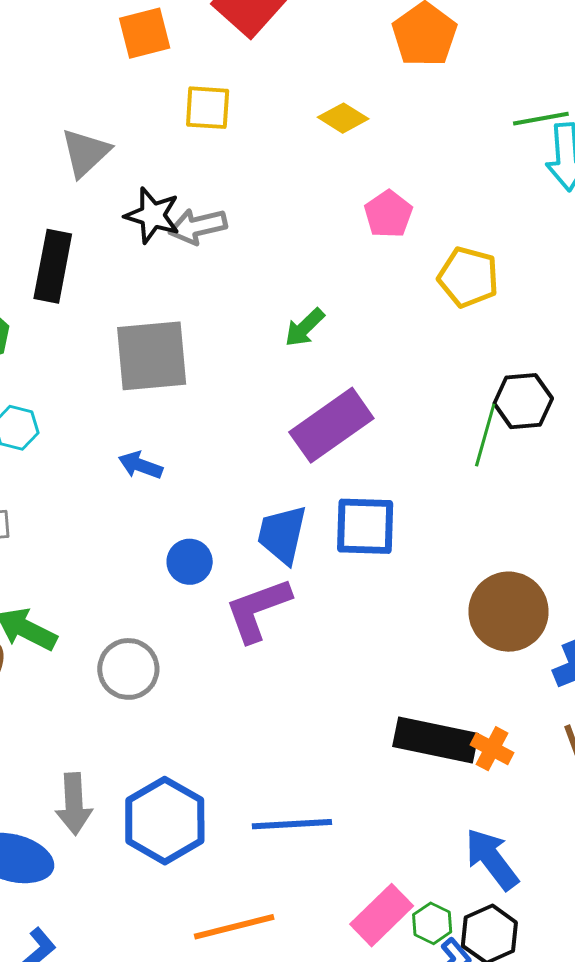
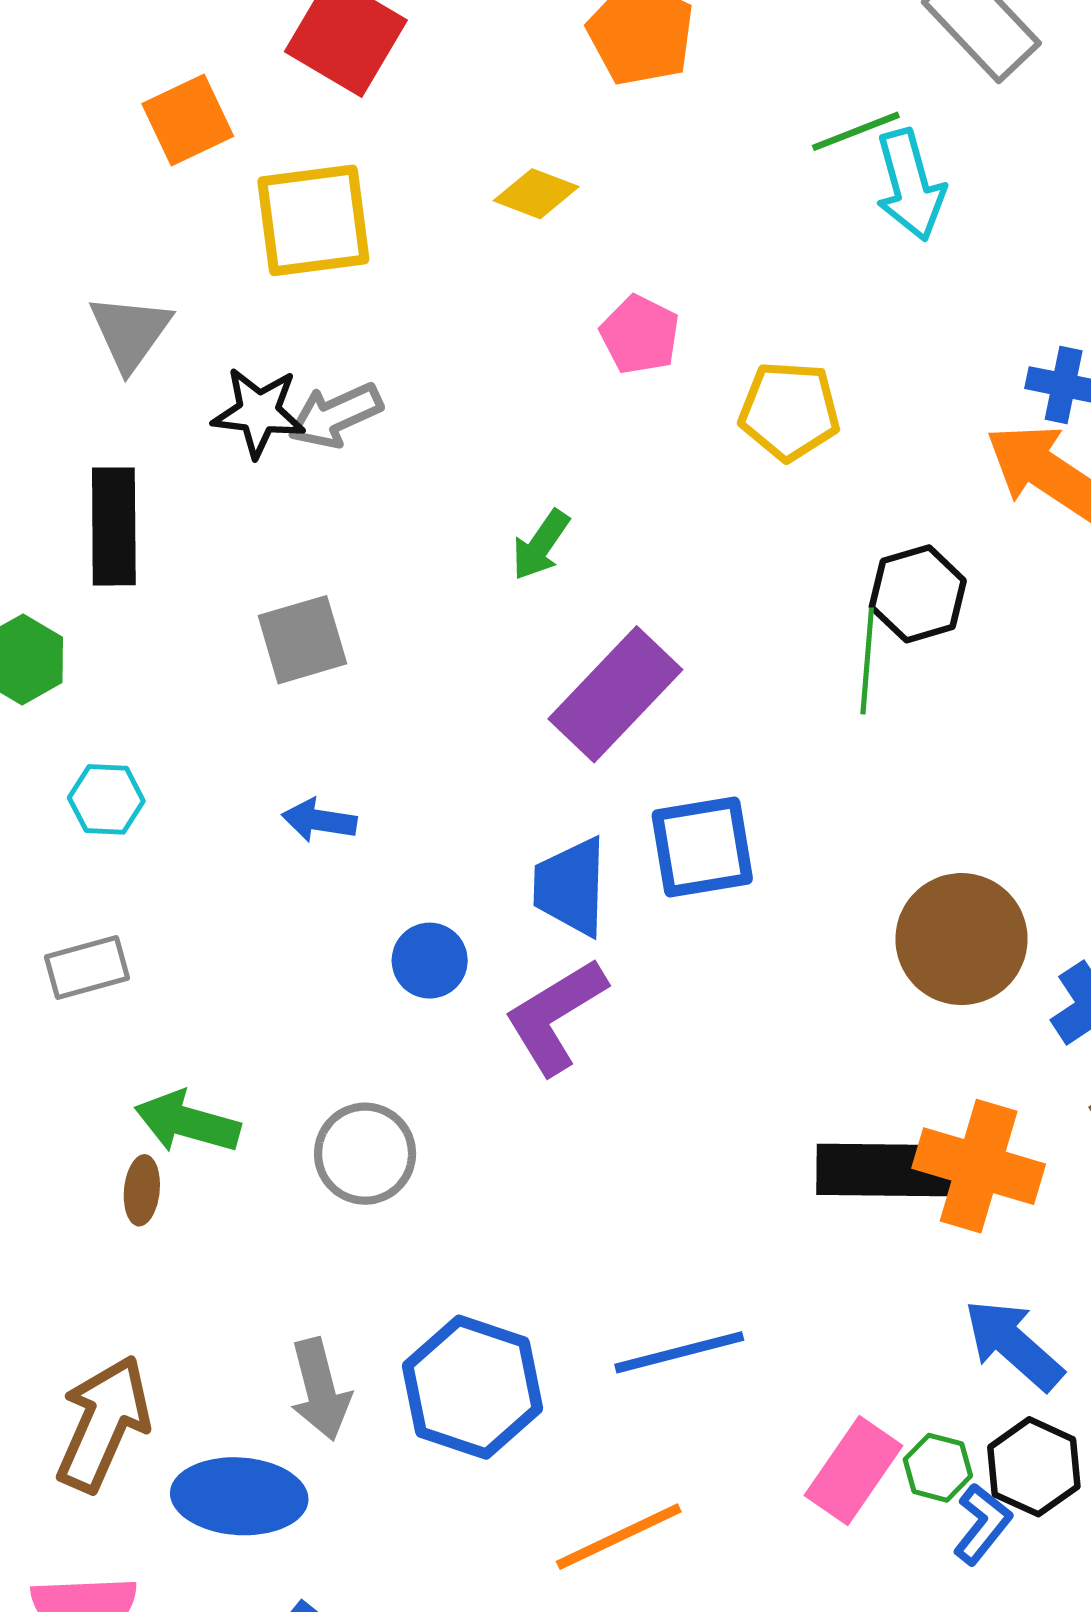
yellow square: (208, 108) -> (313, 220), size x1.5
gray square: (152, 356) -> (302, 640), size x0.7
orange cross: (492, 749) -> (979, 1166), size x1.8

